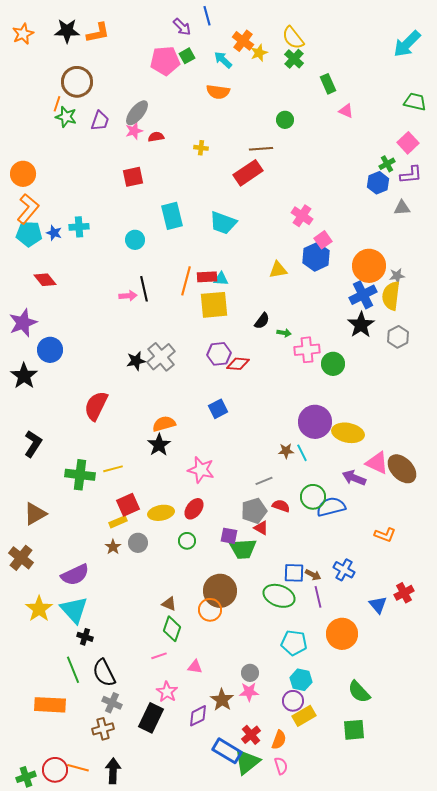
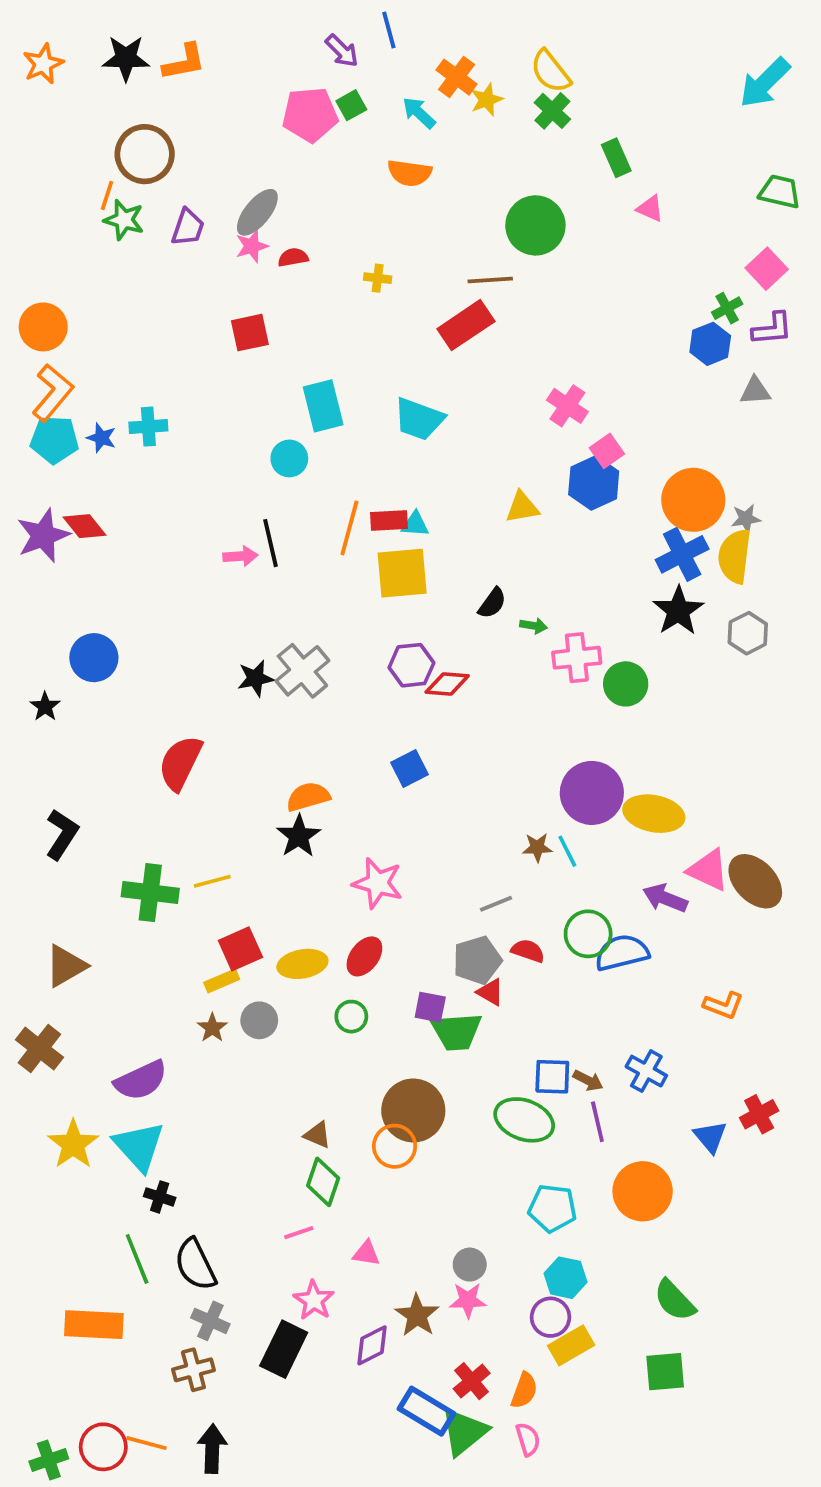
green circle: (285, 120) -> (535, 225), size x1.8
cyan circle: (135, 240) -> (289, 458), moved
purple star: (23, 323) -> (43, 536), moved
black star: (24, 376) -> (45, 707), size x0.6

